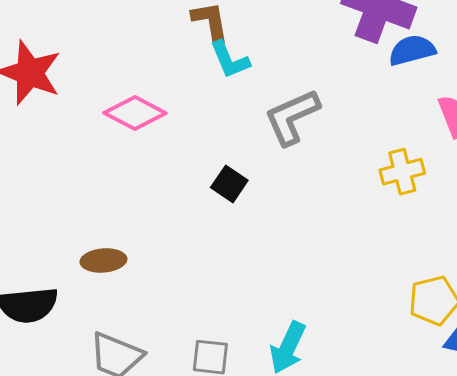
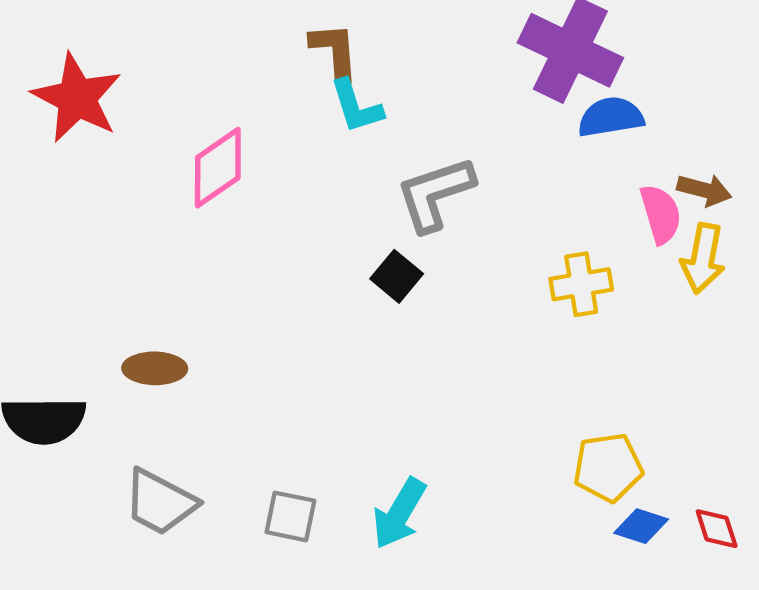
pink diamond: (135, 113) -> (218, 168), turned -68
black square: (229, 184) -> (397, 276), moved

